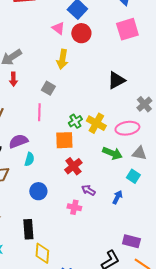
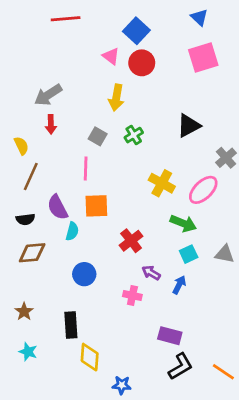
green cross: (75, 121) -> (134, 135), moved
pink ellipse: (127, 128) -> (203, 190), turned -35
orange square: (64, 140) -> (96, 206), moved
purple semicircle: (18, 141) -> (58, 207), turned -96
gray triangle: (139, 153) -> (225, 254), moved
cyan square: (133, 176) -> (189, 254), moved, turned 32
blue arrow: (117, 197) -> (179, 285), moved
purple rectangle: (131, 241) -> (170, 336), moved

